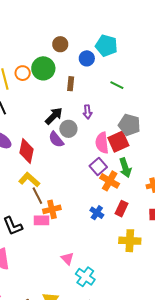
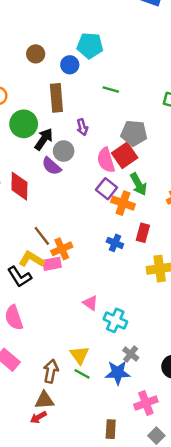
green circle: (43, 68) -> (24, 124), moved
brown rectangle: (71, 84) -> (56, 98), size x1.6
yellow L-shape: (29, 180) -> (31, 259), moved

